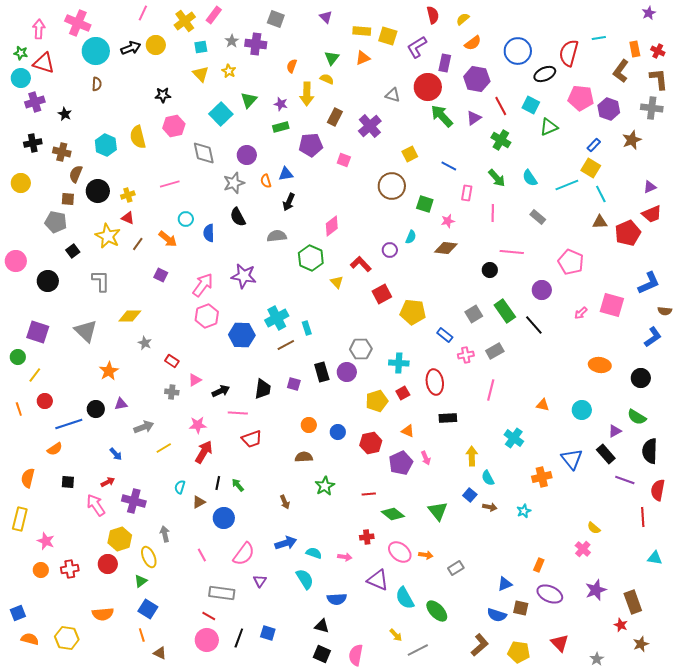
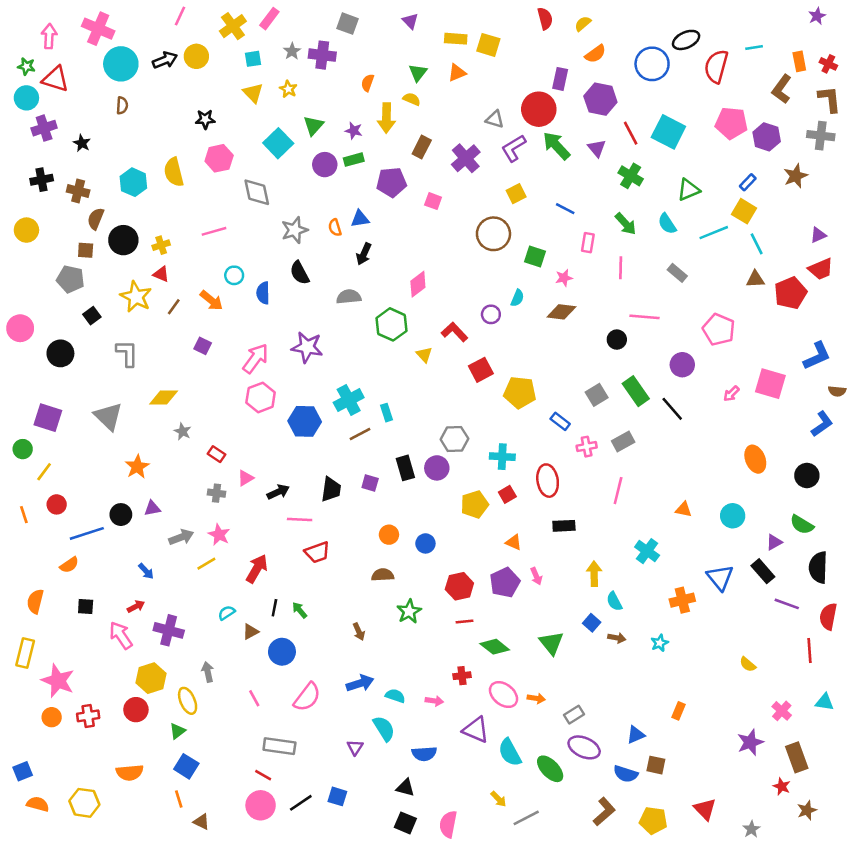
purple L-shape: (417, 47) -> (514, 148), moved
black ellipse: (545, 74) -> (686, 40), moved
cyan square: (531, 105) -> (668, 132), size x1.5
purple triangle: (474, 118) -> (597, 148), turned -35
green triangle: (549, 127) -> (689, 190), moved
purple circle: (247, 155) -> (325, 165), moved
orange ellipse: (600, 365) -> (755, 459), turned 60
pink star: (198, 425) -> (219, 535), moved, turned 30
red hexagon: (371, 443) -> (459, 586), moved
cyan semicircle: (180, 487) -> (227, 613), turned 40
pink star: (46, 541) -> (58, 681), size x1.5
pink cross: (583, 549) -> (782, 711), moved
purple triangle: (260, 581) -> (355, 747), moved
purple ellipse: (550, 594) -> (584, 747), moved
black line: (239, 638) -> (301, 803), turned 36

